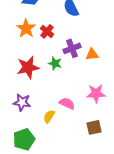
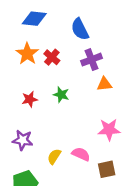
purple cross: (72, 48) -> (92, 60), moved
red star: (28, 67) -> (30, 99), size x0.6
pink semicircle: (67, 103) -> (81, 154), moved

